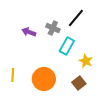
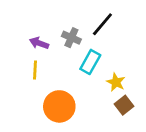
yellow line: (13, 75) -> (35, 70), moved
brown square: (79, 83) -> (124, 105), moved

